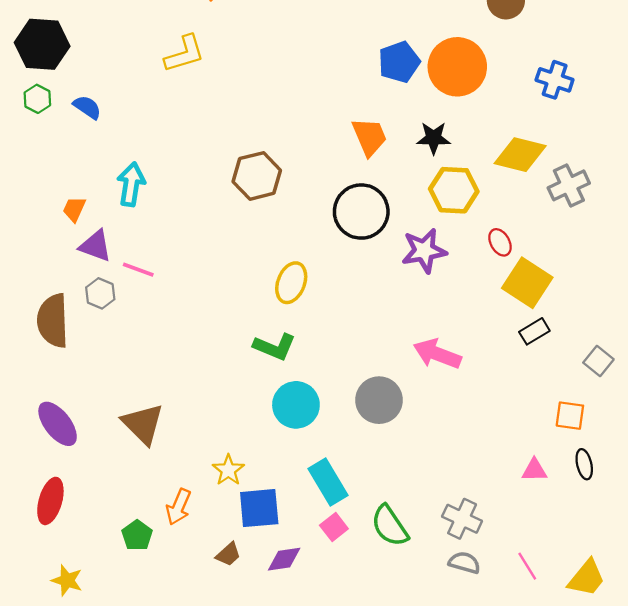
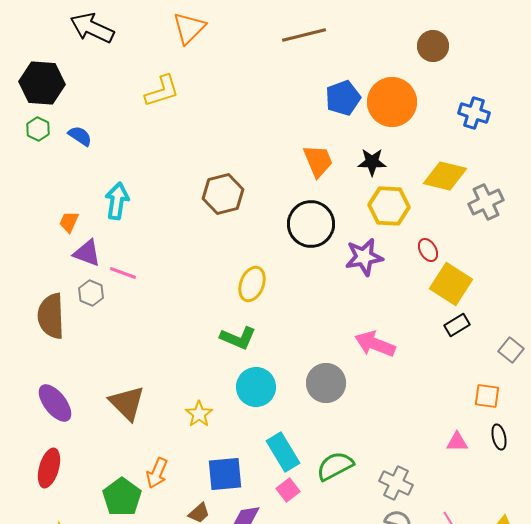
yellow star: (228, 470) -> (199, 414), moved
green semicircle: (390, 526) -> (335, 466), moved, turned 96
green pentagon: (137, 535) -> (122, 497), size x1.5

